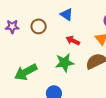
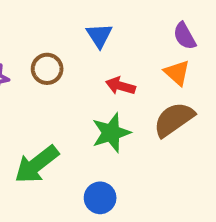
blue triangle: (67, 14) -> (99, 35), turned 32

